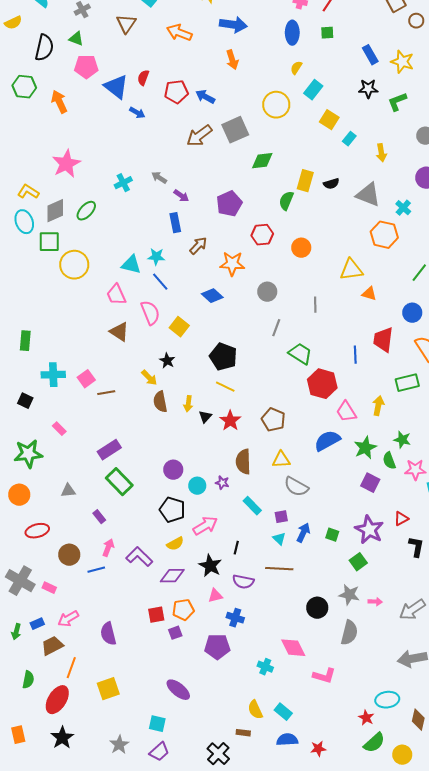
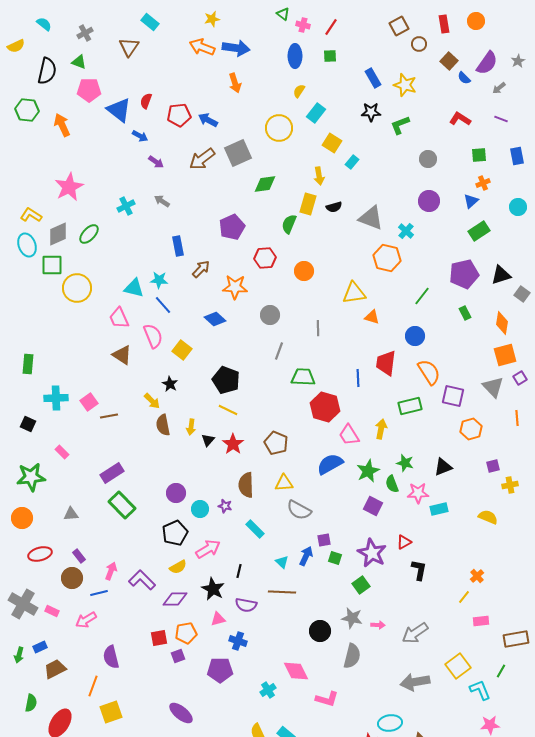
orange arrow: (179, 33) -> (202, 47), moved
yellow arrow: (381, 153) -> (319, 176), moved
purple arrow: (181, 196) -> (156, 162), moved
green trapezoid: (300, 354) -> (303, 377), turned -30
black pentagon: (172, 510) -> (175, 533), turned 30
purple rectangle: (99, 517) -> (79, 556), moved
purple square: (281, 517) -> (324, 540), moved
pink arrow: (68, 619) -> (86, 620), moved
cyan cross: (265, 667) -> (268, 690), turned 35
orange line: (71, 668) -> (93, 686), moved

